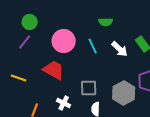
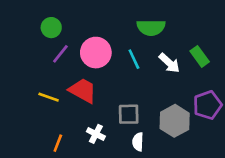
green semicircle: (106, 22) -> (151, 28), size x1.5
purple line: (25, 42) -> (60, 54), moved
yellow line: (19, 78) -> (49, 97), moved

